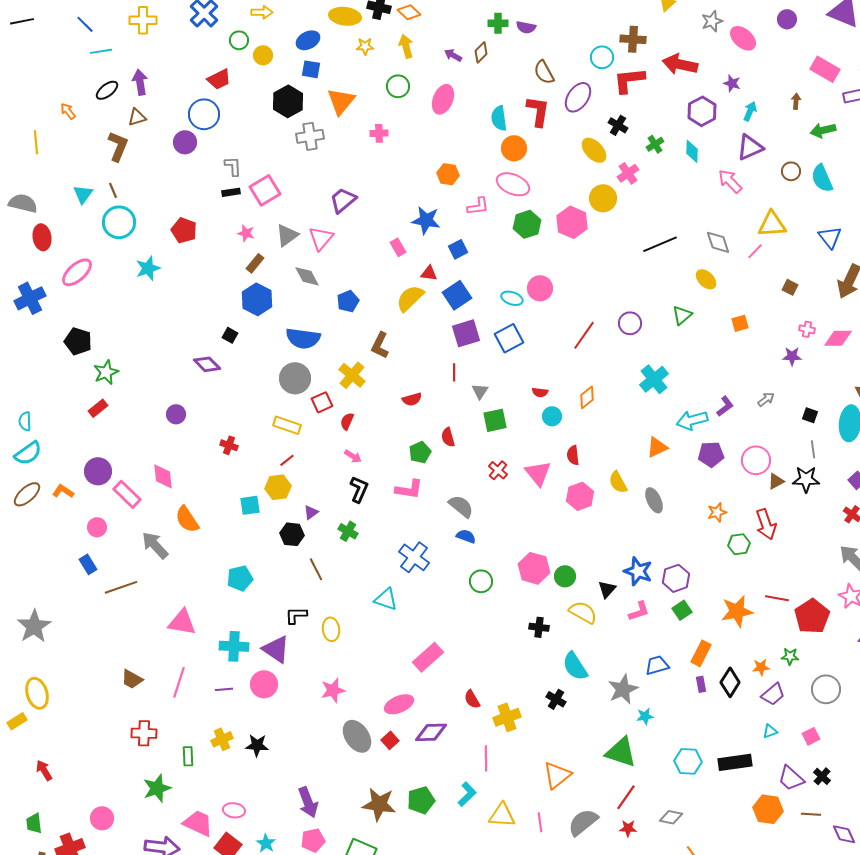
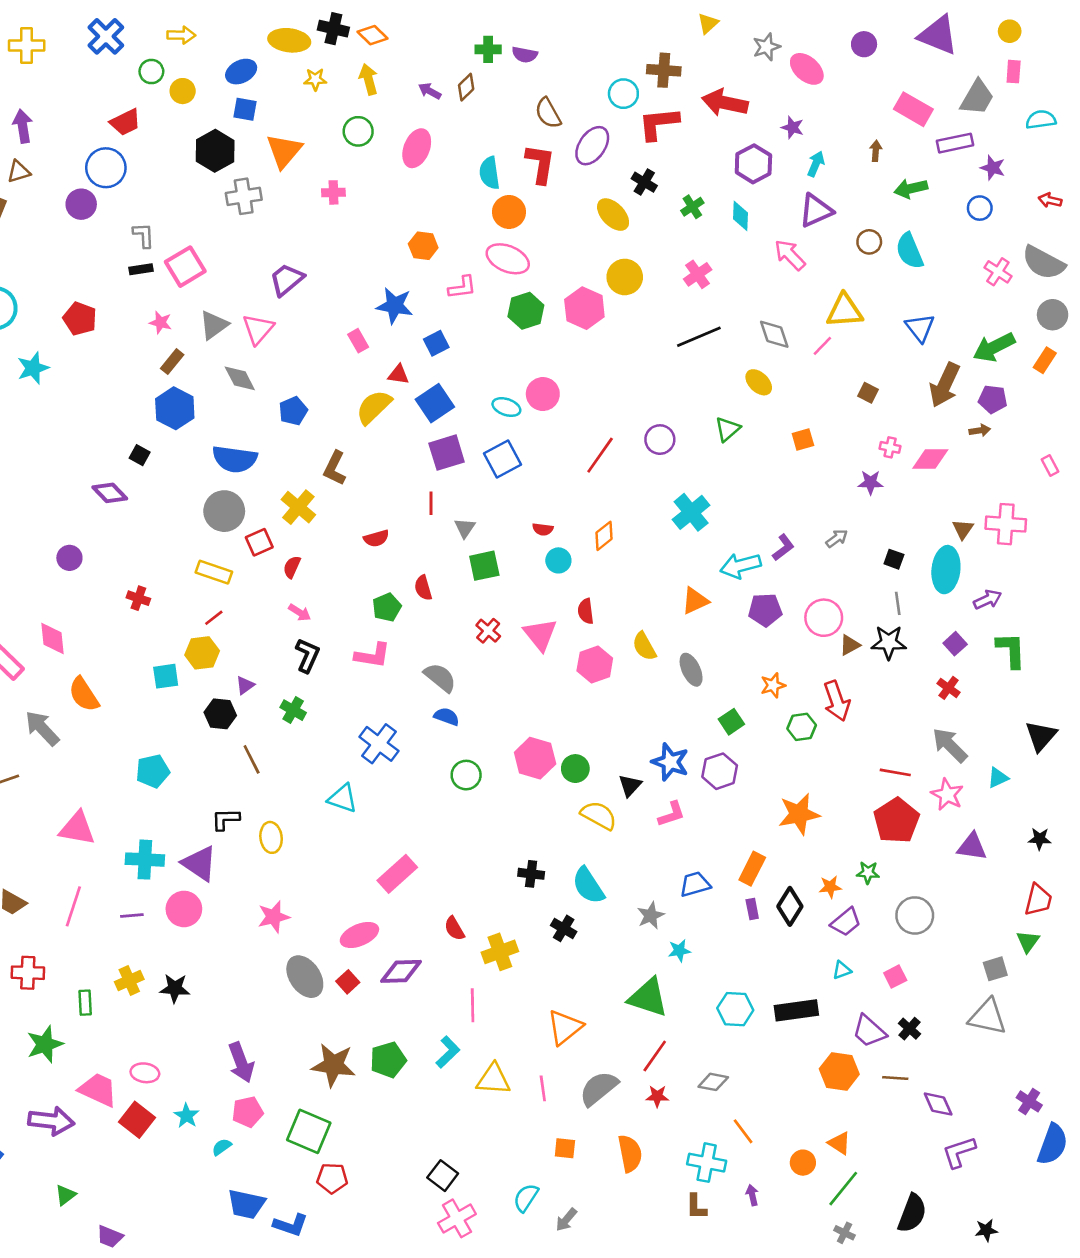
pink cross: (628, 173) -> (698, 274), moved
red line: (777, 598) -> (895, 772), moved
green square: (682, 610) -> (731, 722), moved
black cross: (539, 627) -> (531, 874), moved
gray star: (623, 689) -> (651, 915), size x0.7

